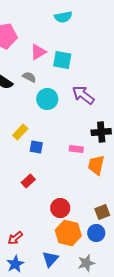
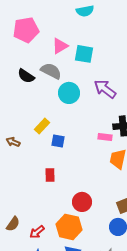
gray semicircle: (29, 77) -> (51, 71), size x1.5
pink rectangle: (76, 149) -> (105, 137), moved
red rectangle: (28, 181) -> (50, 175), turned -48
orange hexagon: (68, 233) -> (69, 227), moved

